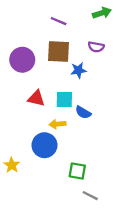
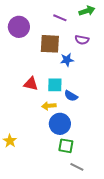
purple line: (59, 21) -> (60, 18), moved
purple circle: (22, 60) -> (19, 27), moved
blue circle: (45, 145) -> (60, 124), moved

